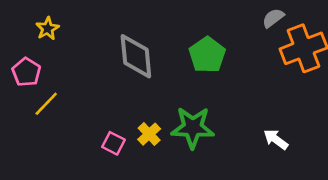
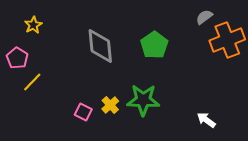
white arrow: (276, 139) -> (206, 120), moved

